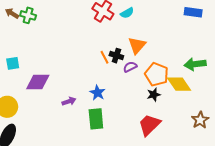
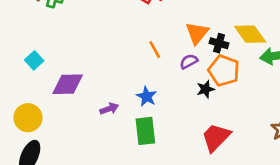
black cross: (116, 56) -> (219, 43), moved
cyan square: (13, 63) -> (34, 60), turned -32
yellow diamond: (179, 84) -> (250, 34), moved
black star: (154, 95) -> (205, 89), moved

